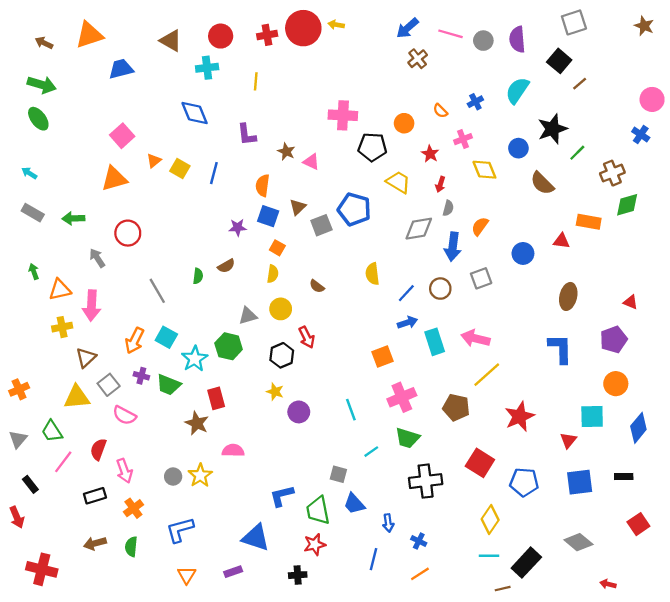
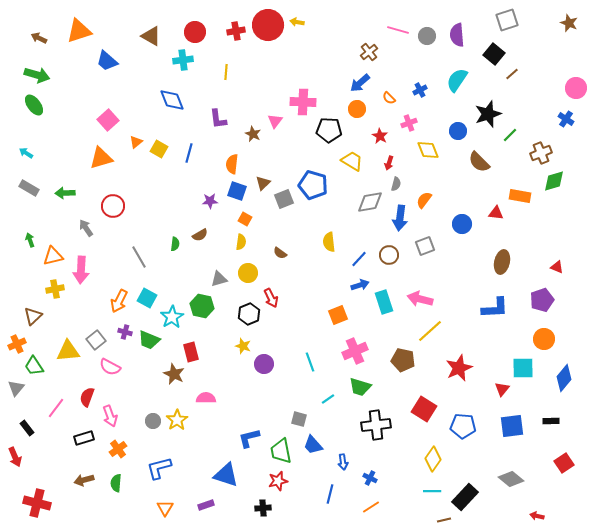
blue arrow: (407, 28) -> (360, 83), moved
blue trapezoid: (121, 69) -> (107, 61), turned -125
pink triangle: (311, 162) -> (275, 121), moved, turned 42
blue L-shape: (560, 349) -> (495, 308), turned 88
brown triangle: (86, 358) -> (33, 316), moved
green trapezoid: (52, 431) -> (34, 366), moved

